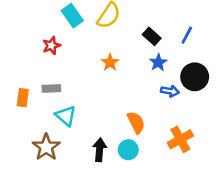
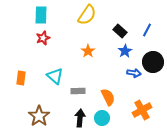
cyan rectangle: (72, 16) -> (41, 15), moved, turned 36
gray rectangle: (51, 89) -> (78, 91), moved
cyan triangle: (66, 116) -> (55, 76), moved

